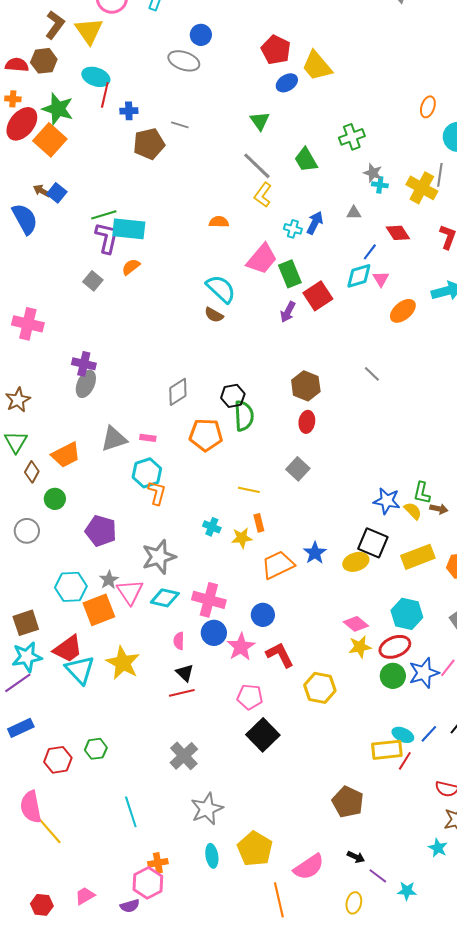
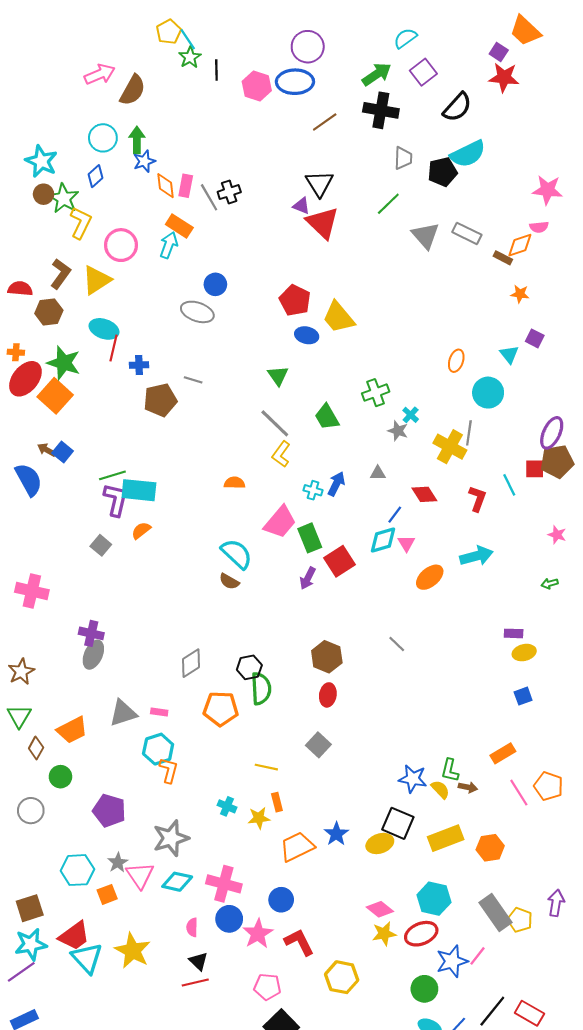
yellow triangle: (89, 31) -> (97, 280), turned 32
red semicircle: (17, 65) -> (20, 289), moved
blue ellipse: (287, 83) -> (307, 335), turned 45
cyan cross: (380, 185) -> (411, 415), moved, turned 35
orange square: (99, 610) -> (107, 894), size x0.6
green circle: (393, 676) -> (424, 989), moved

